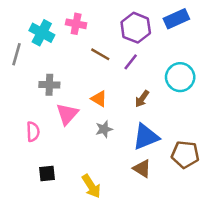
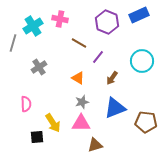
cyan cross: (42, 33) -> (33, 26), turned 30
purple line: (131, 62) -> (98, 57), moved
gray cross: (49, 85) -> (39, 67), turned -35
pink triangle: (67, 114) -> (81, 123), moved, turned 48
brown triangle: (142, 168) -> (95, 145), moved, turned -49
yellow arrow: (91, 186) -> (53, 123), moved

